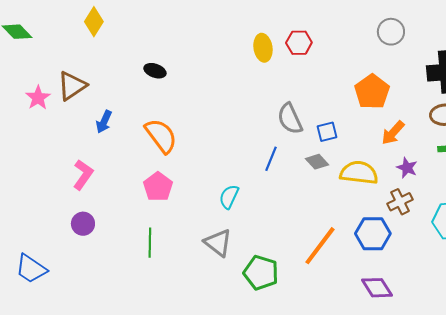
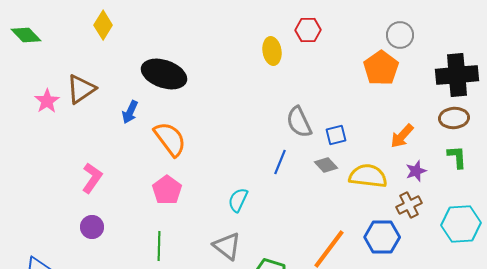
red hexagon: (299, 43) -> (308, 30), moved
black ellipse: (155, 71) -> (164, 74), size x2.0
orange pentagon: (372, 92) -> (381, 68), moved
blue arrow: (104, 122) -> (130, 112), moved
purple star: (407, 168) -> (416, 171), turned 30

